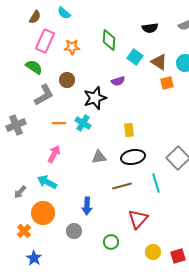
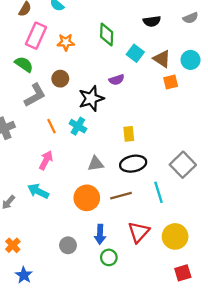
orange line: (59, 123) -> (51, 126), turned 64
blue arrow: (87, 206) -> (100, 234), moved
orange circle: (43, 213) -> (87, 198), moved
yellow circle: (153, 252) -> (175, 236), moved, size x1.5

